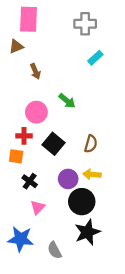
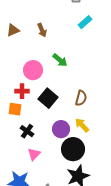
brown triangle: (16, 46) -> (13, 30), moved
brown arrow: (35, 71) -> (42, 30), moved
yellow arrow: (92, 174) -> (82, 125), turned 42

